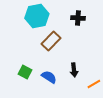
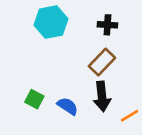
brown rectangle: (51, 41) -> (102, 62), moved
black arrow: (74, 70) -> (102, 96), size x1.5

